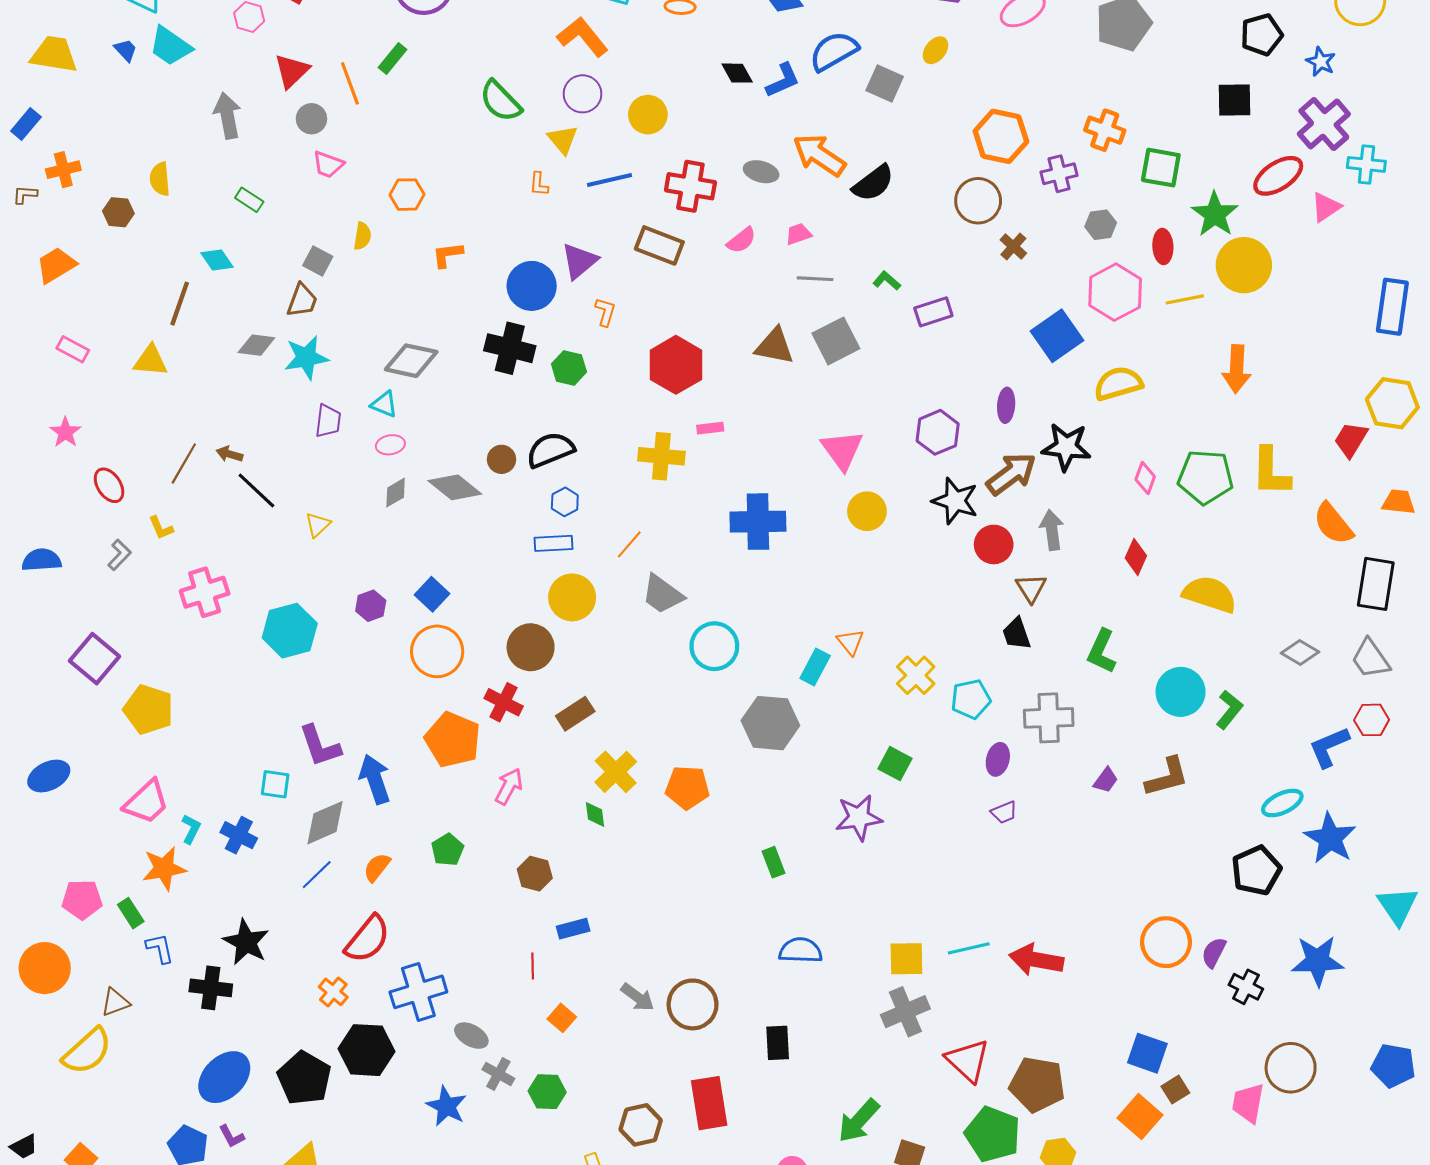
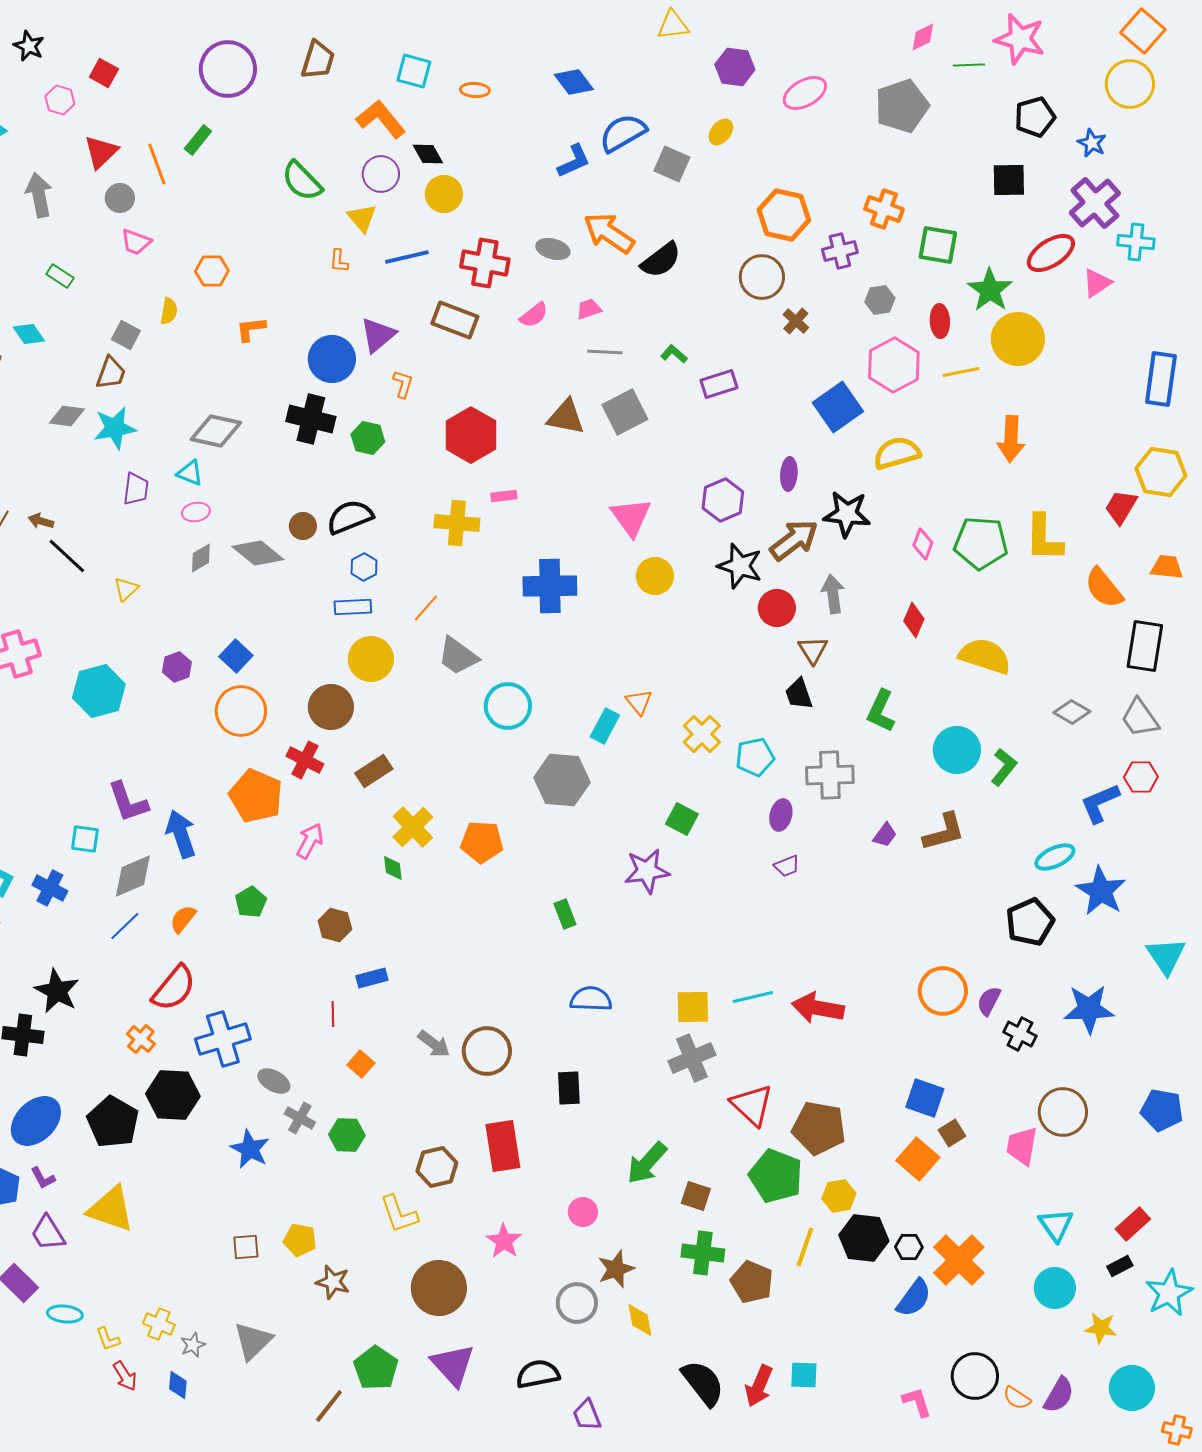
black diamond: (737, 73) -> (428, 154), moved

